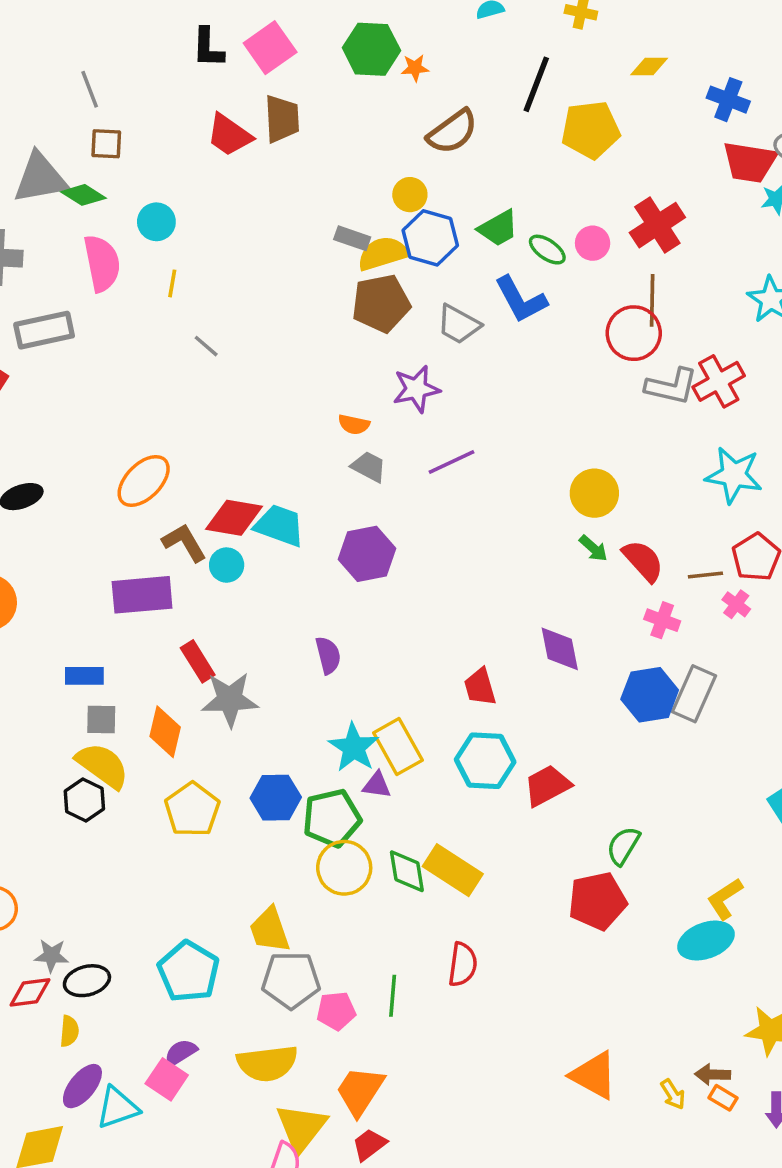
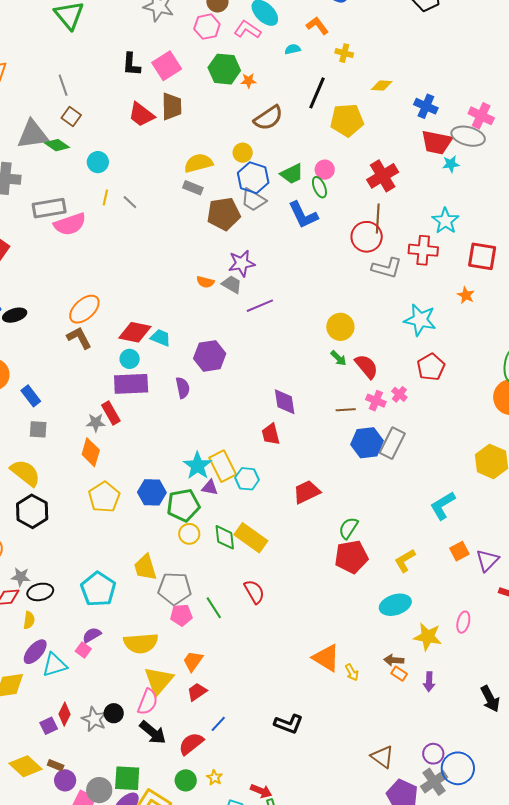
brown square: (106, 144) -> (71, 117), turned 30
gray rectangle: (352, 238) -> (193, 188), moved
pink circle: (593, 243) -> (325, 170), moved
green ellipse: (547, 250) -> (319, 187), turned 30
yellow semicircle: (383, 253) -> (198, 163), moved
pink semicircle: (102, 263) -> (70, 224), moved, turned 80
gray trapezoid: (459, 324) -> (253, 200), moved
gray rectangle: (44, 330) -> (49, 208), moved
gray line: (206, 346) -> (130, 202), moved
red cross: (719, 381) -> (423, 250), moved, turned 32
gray trapezoid: (369, 467) -> (232, 284), moved
cyan trapezoid: (280, 526) -> (161, 338), size x0.7
brown L-shape: (184, 543) -> (79, 338), moved
brown line: (705, 575) -> (346, 410), moved
purple rectangle: (142, 595) -> (131, 384), moved
pink cross: (736, 604) -> (399, 394), moved
purple diamond: (560, 649) -> (285, 402), moved
purple semicircle: (328, 655) -> (183, 388), moved
blue rectangle: (84, 676) -> (31, 396), moved, turned 50
gray star: (230, 699) -> (96, 423), moved, size x0.6
gray square: (101, 720) -> (38, 429), moved
cyan hexagon: (485, 761) -> (247, 479), moved, size x0.7
yellow semicircle: (102, 765) -> (25, 473), moved
black hexagon: (84, 800) -> (32, 511), moved, size x1.4
yellow circle: (344, 868) -> (189, 534), size x0.7
red pentagon: (597, 901) -> (351, 557), moved
cyan ellipse: (706, 941) -> (395, 605), moved
red semicircle: (463, 964) -> (254, 592), turned -40
gray pentagon: (291, 980) -> (175, 589), moved
green line: (393, 996) -> (214, 608), turned -40
pink square: (167, 1079) -> (83, 650), size x0.7
orange trapezoid: (360, 1091) -> (193, 661), size x0.7
yellow arrow: (673, 1094) -> (352, 672), moved

